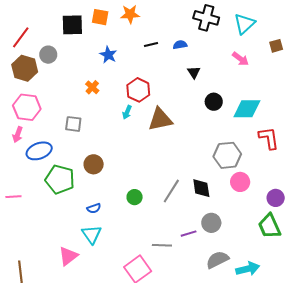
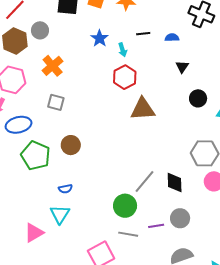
orange cross: (92, 87) -> (53, 66), moved, size x1.5
cyan arrow: (127, 112) -> (122, 50), moved, turned -48
green circle: (135, 197) -> (125, 206), moved, size x1.5

